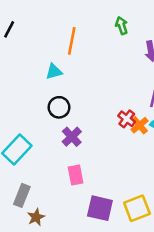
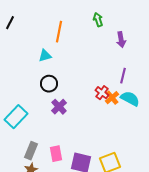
pink rectangle: (76, 175) -> (56, 154), moved
gray rectangle: (22, 195) -> (31, 151), moved

